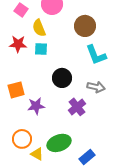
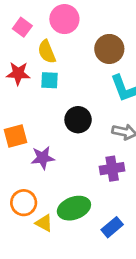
purple cross: (77, 107) -> (112, 169), moved, turned 30

